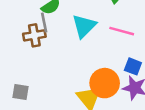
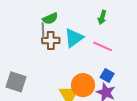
brown cross: (34, 35) -> (51, 40), moved
gray square: (20, 92) -> (16, 82), size x1.5

